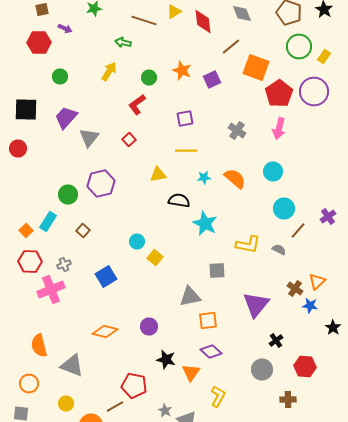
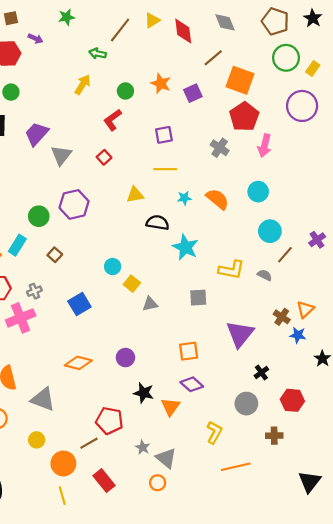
brown line: (144, 20) -> (120, 30), turned -70
green circle: (60, 76) -> (11, 92), moved
red pentagon: (279, 94) -> (244, 117), moved
gray triangle: (190, 296) -> (150, 304), moved, size x0.7
yellow L-shape: (218, 396) -> (214, 432), moved

